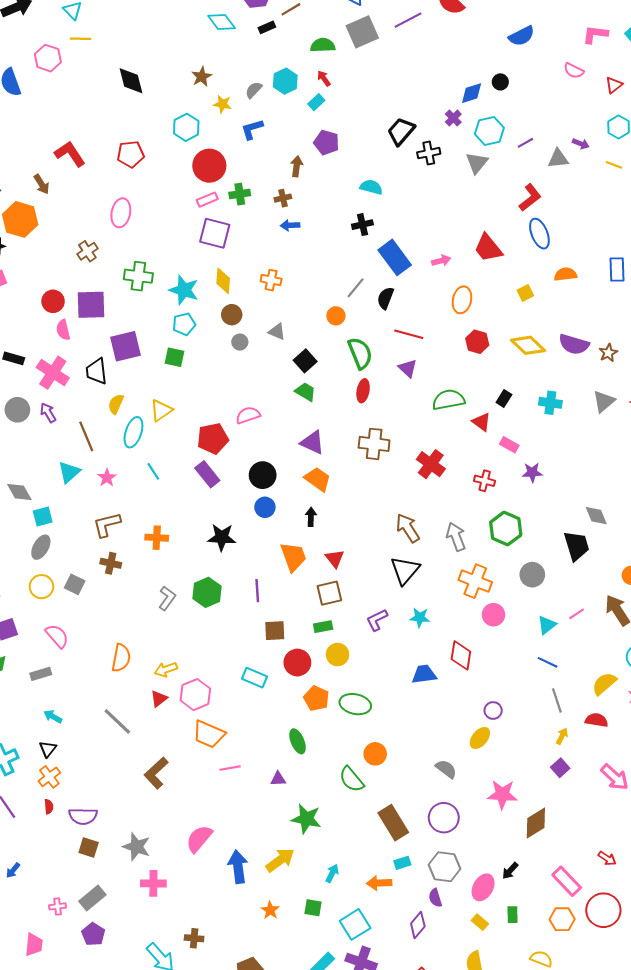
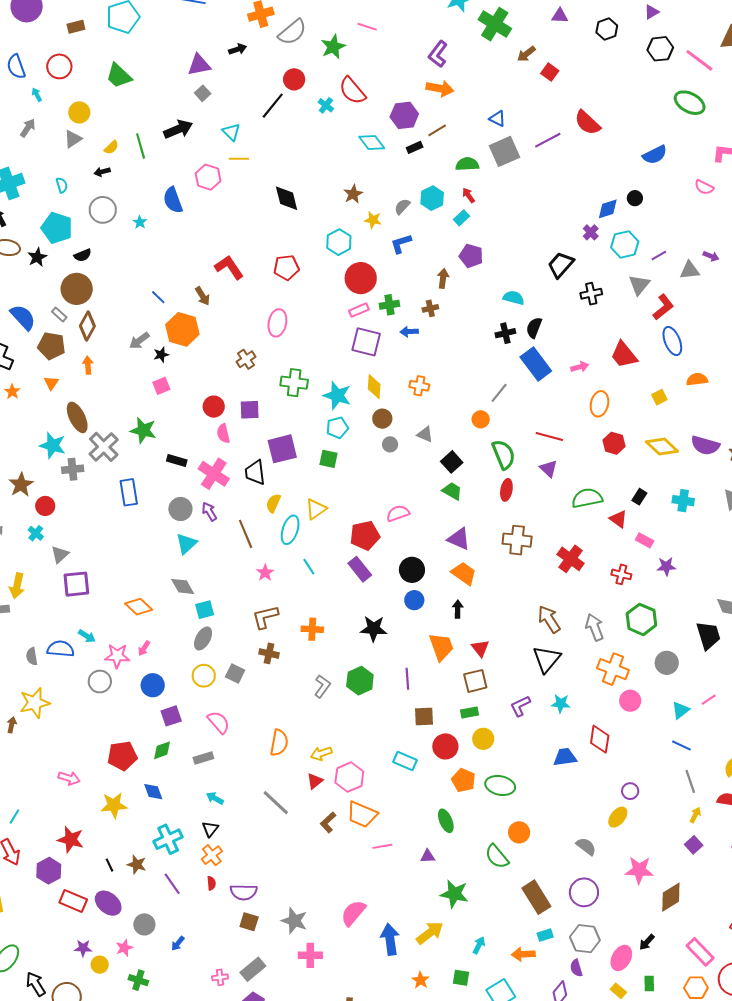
black trapezoid: (401, 131) -> (561, 265), moved
black cross: (429, 153) -> (591, 294), moved
gray triangle: (477, 163) -> (639, 285), moved
blue arrow: (290, 225) -> (409, 332), moved
black semicircle: (385, 298) -> (534, 328), moved
purple square: (91, 305) -> (250, 410), size x0.7
cyan triangle: (69, 472) -> (186, 544), moved
brown L-shape: (156, 773) -> (328, 822), moved, size x0.7

